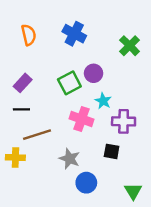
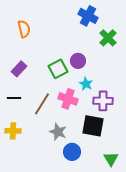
blue cross: (74, 34) -> (88, 16), moved
black line: (21, 109) -> (14, 98), moved
brown line: (37, 135) -> (42, 104), moved, turned -40
black square: (112, 151) -> (93, 126), size x1.6

